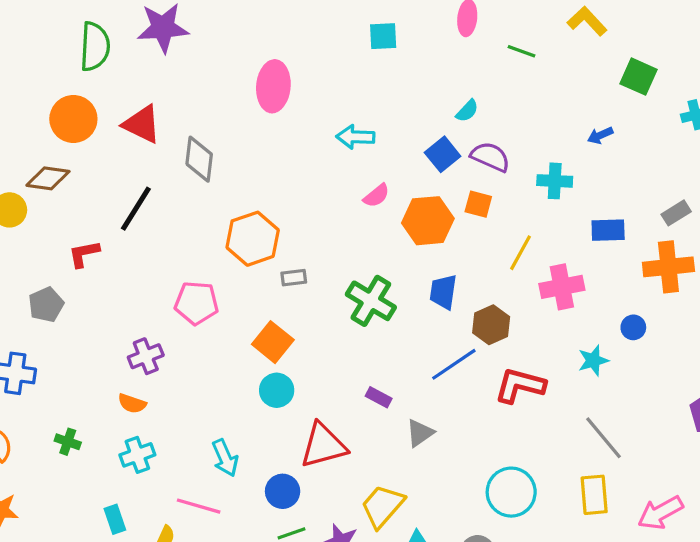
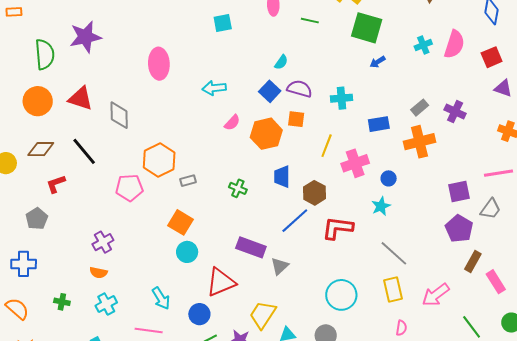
green square: (638, 77) -> (367, 28), moved, size x1.4
blue arrow: (600, 135) -> (378, 62), moved
brown diamond: (48, 178) -> (41, 149), moved
black line: (136, 209) -> (84, 151), turned -64
green cross: (371, 301) -> (238, 188), size x0.6
pink pentagon: (196, 303) -> (129, 188), moved
blue circle: (633, 327) -> (389, 178), moved
purple rectangle: (379, 397) -> (251, 247), size x1.8

